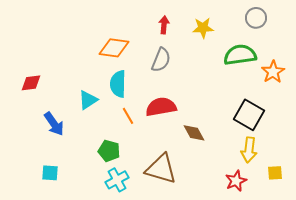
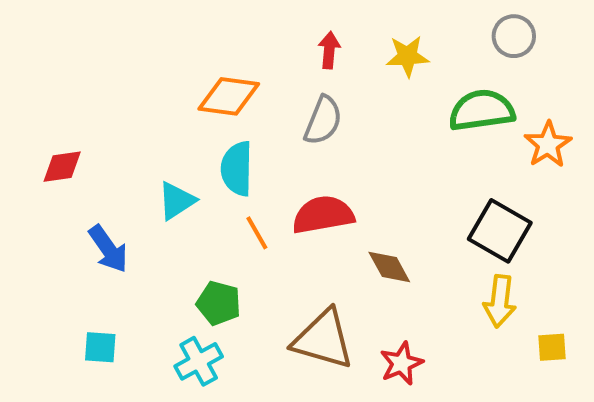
cyan cross: (117, 180) -> (199, 361), moved
red star: (236, 181) -> (401, 363), moved

